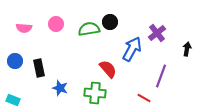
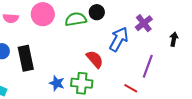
pink circle: (56, 24) -> (43, 14), size x1.5
black rectangle: (39, 68) -> (26, 58), size x1.4
blue star: (60, 88) -> (57, 83), moved

